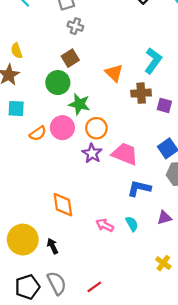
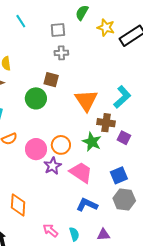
gray cross: (75, 26) -> (61, 53), turned -32
brown square: (70, 58) -> (51, 80), turned 35
orange triangle: (114, 73) -> (86, 100), size x1.4
green star: (79, 104) -> (92, 142), moved
pink circle: (62, 128) -> (36, 149), moved

